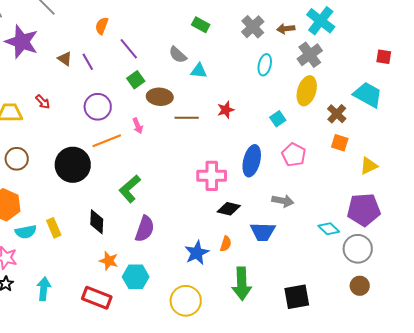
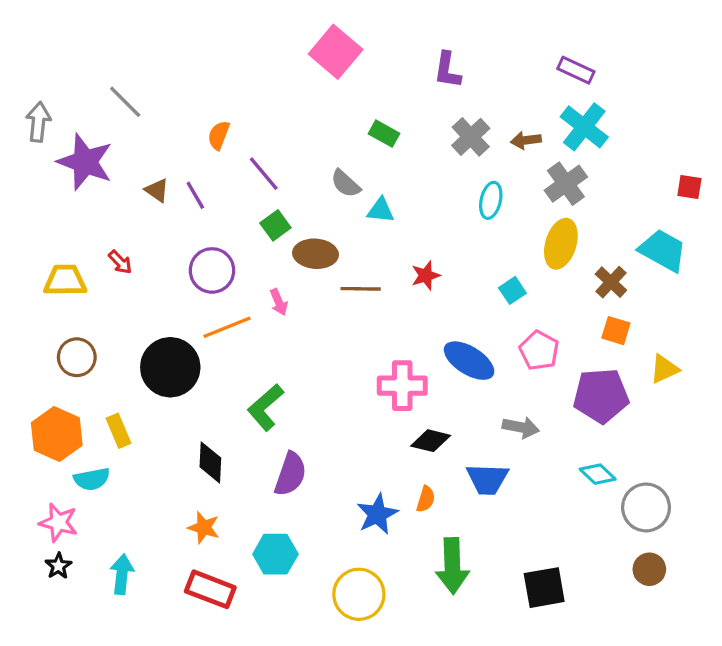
blue ellipse: (252, 161) -> (469, 361), turned -72
purple pentagon: (364, 210) -> (601, 396), moved
yellow rectangle: (54, 228) -> (119, 431), moved
orange star: (109, 261) -> (204, 528), moved

